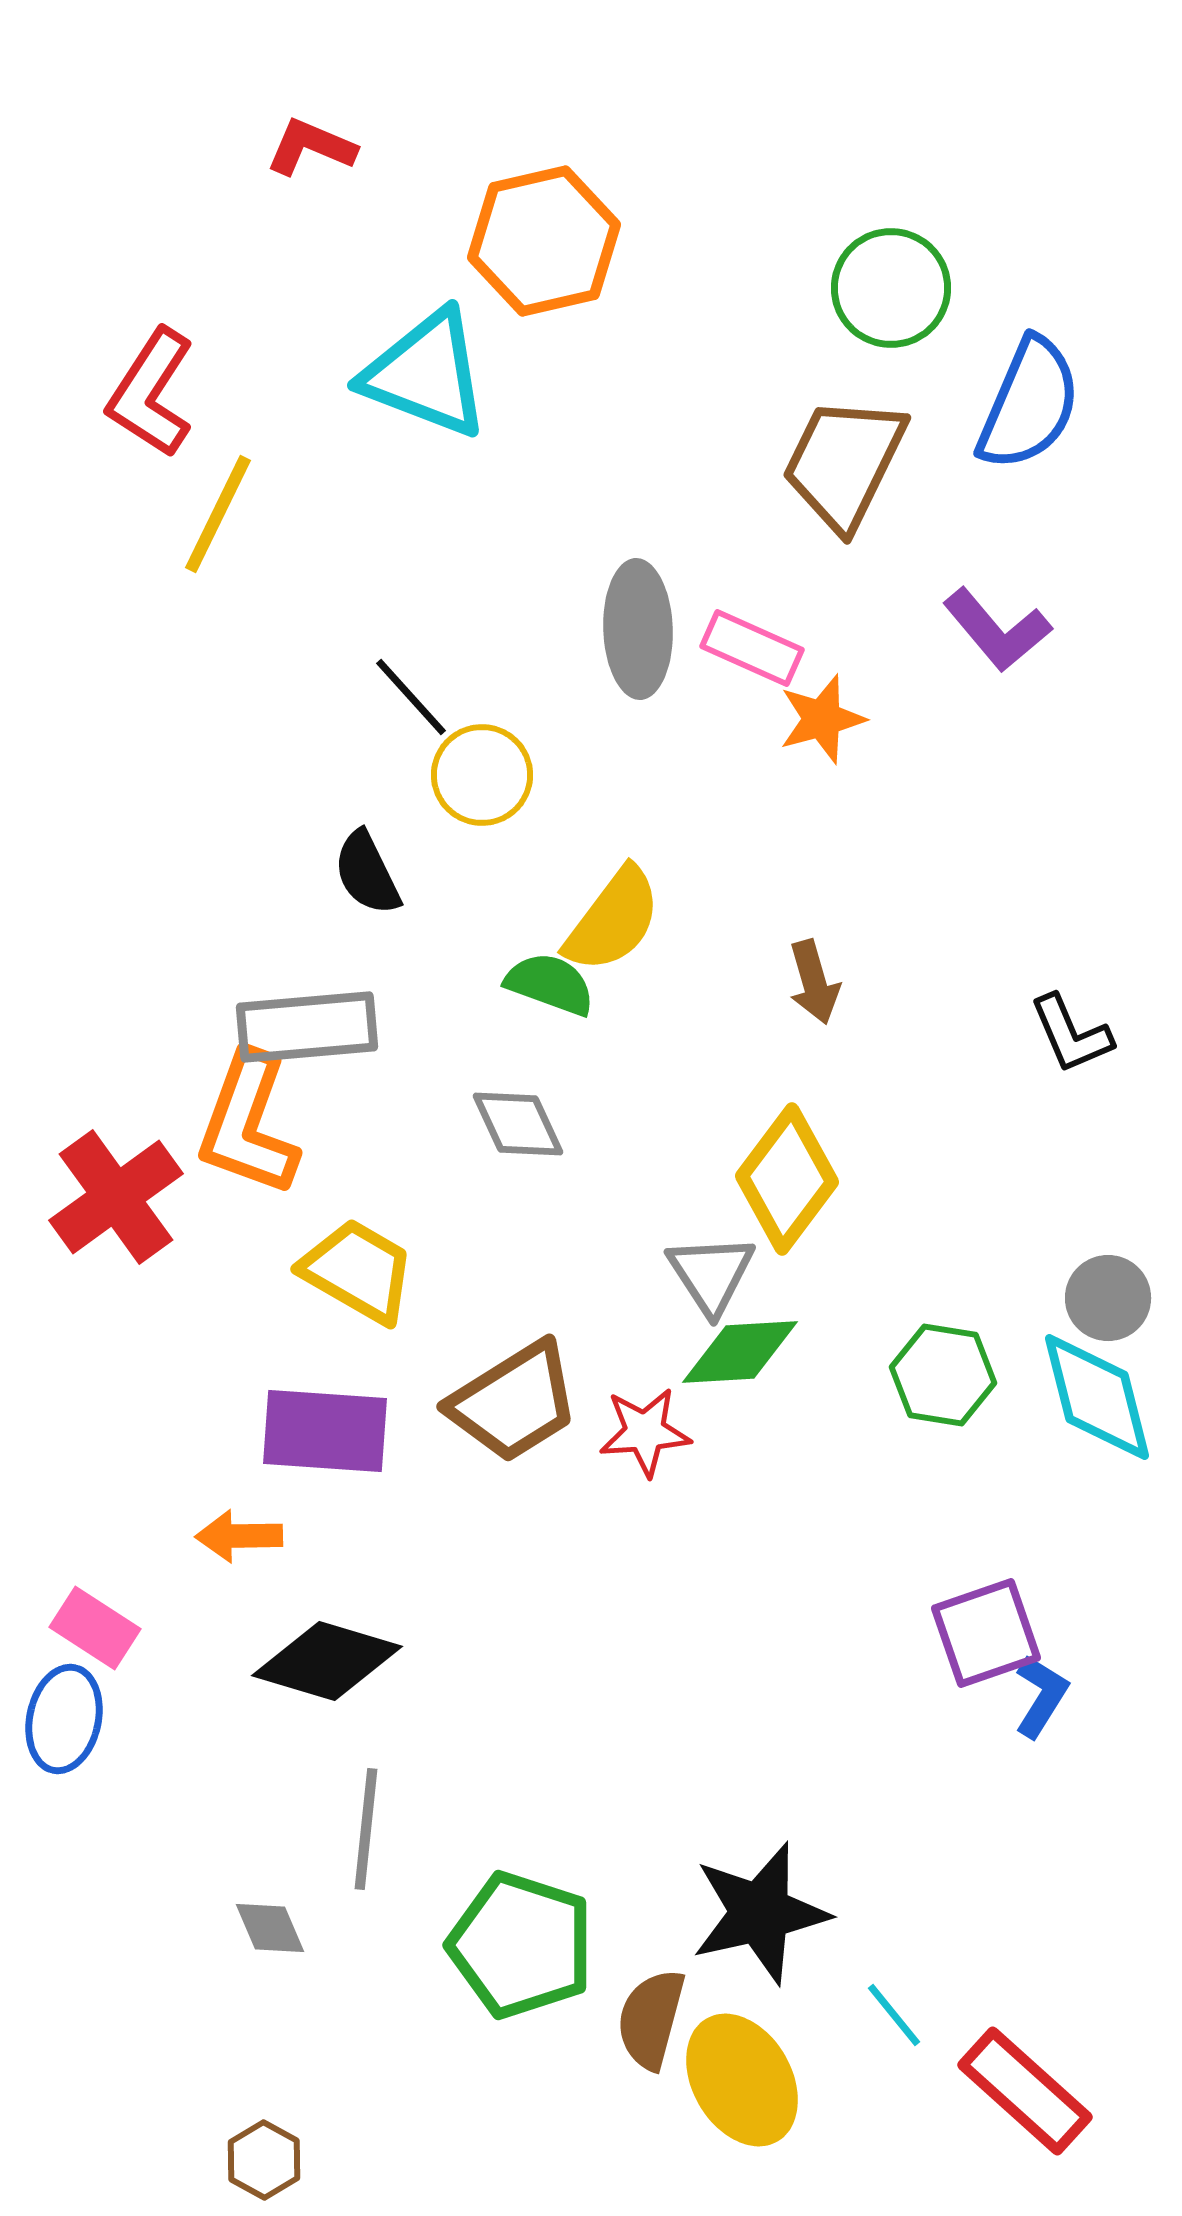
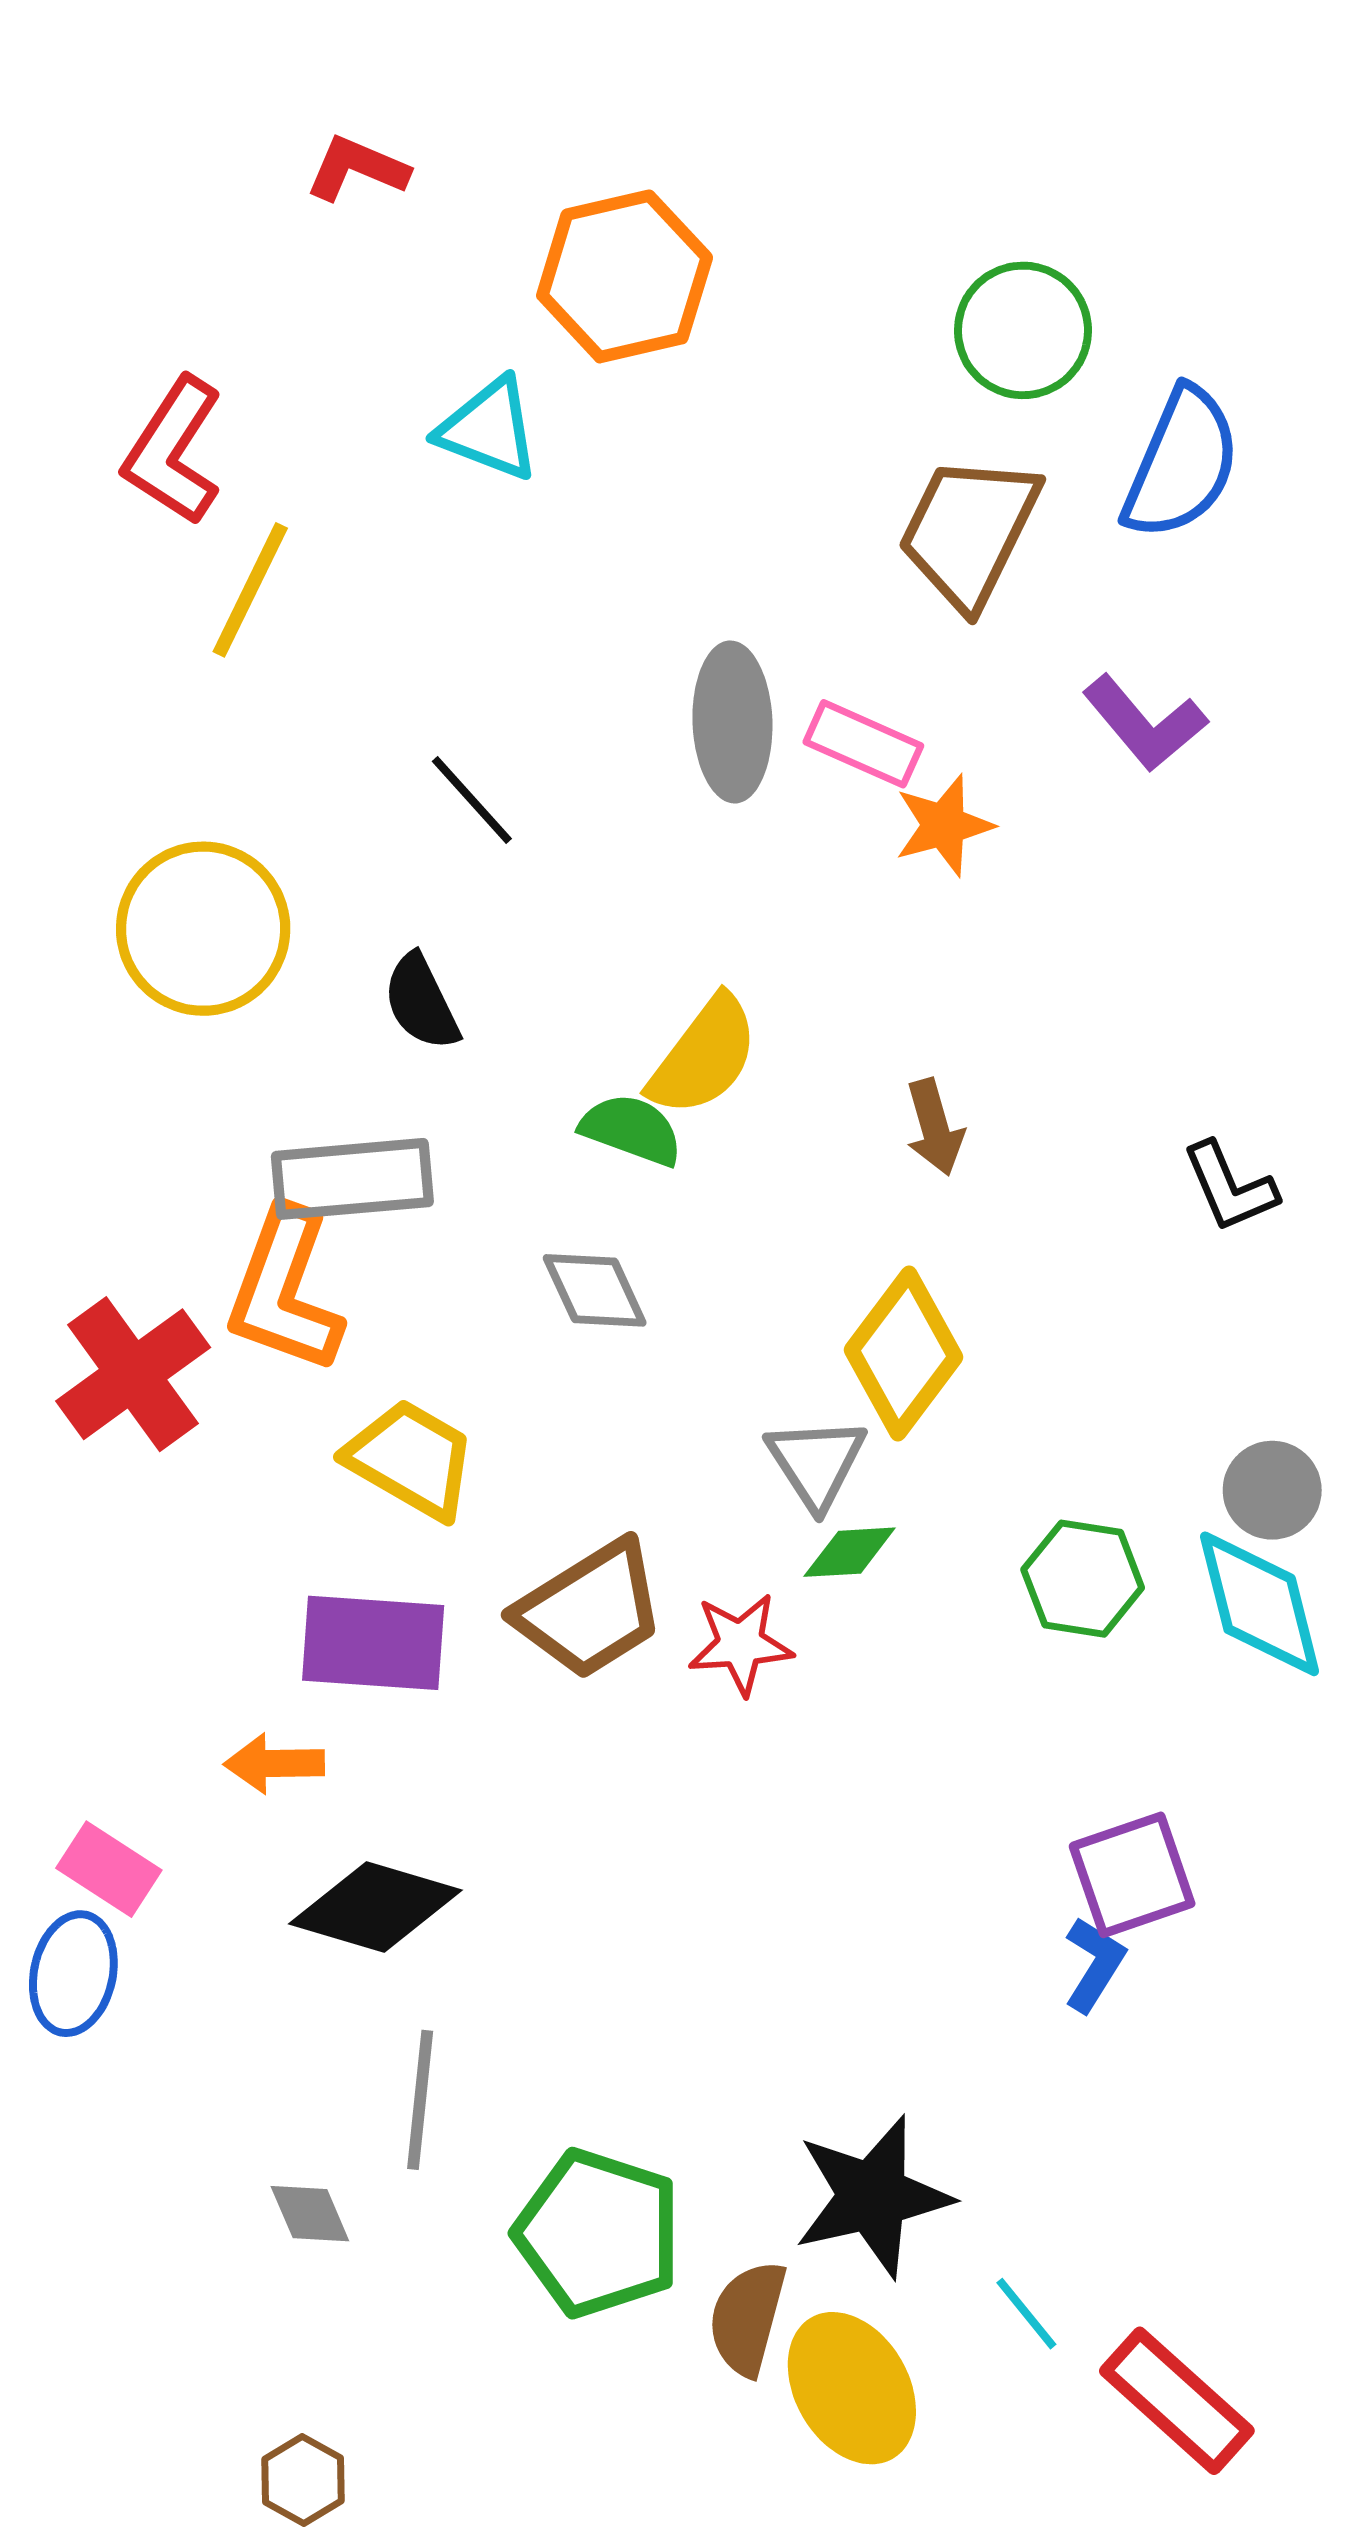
cyan triangle: (426, 374) -> (489, 429), size x0.7
yellow circle: (482, 775) -> (203, 929), moved, size x1.5
green diamond: (740, 1352) -> (850, 1552), size x0.7
blue L-shape: (1041, 1696) -> (1094, 1964), moved

